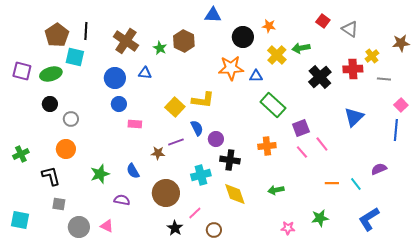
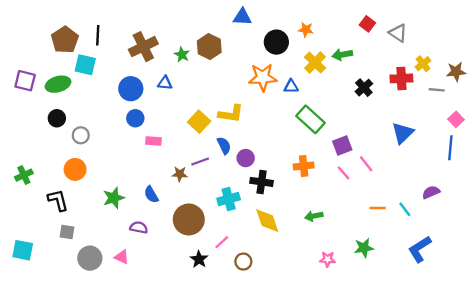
brown cross: (126, 41) -> (143, 47), turned 30
brown star: (401, 43) -> (456, 72), moved
black cross: (320, 77) -> (364, 88), size x0.7

